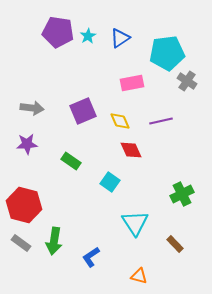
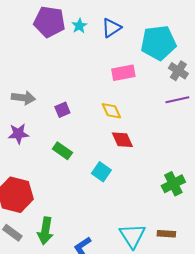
purple square: (83, 111) -> (62, 110), moved, size x0.6
purple line: (161, 121) -> (177, 100), moved
cyan triangle: (135, 223) -> (132, 236), moved
brown rectangle: (175, 244) -> (166, 234), turned -42

